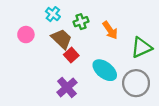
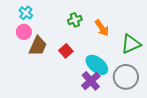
cyan cross: (53, 14) -> (26, 13), moved
brown trapezoid: (62, 39) -> (38, 46), moved, turned 70
purple cross: (67, 87) -> (91, 81), moved

